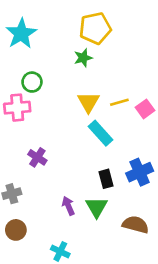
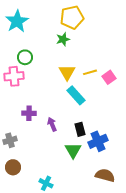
purple cross: (37, 157) -> (29, 113), turned -32
blue cross: (140, 172) -> (98, 141), moved
purple arrow: (68, 206) -> (52, 124), moved
brown semicircle: (136, 225) -> (105, 175), moved

